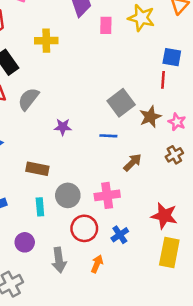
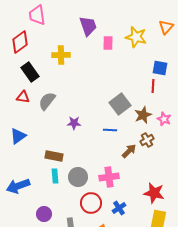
brown cross: (174, 155) -> (147, 140), moved
cyan rectangle: (40, 207) -> (55, 176), moved

